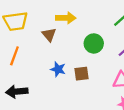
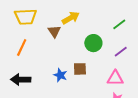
yellow arrow: (66, 18) -> (71, 18), turned -36
blue star: (58, 69) -> (60, 75), moved

